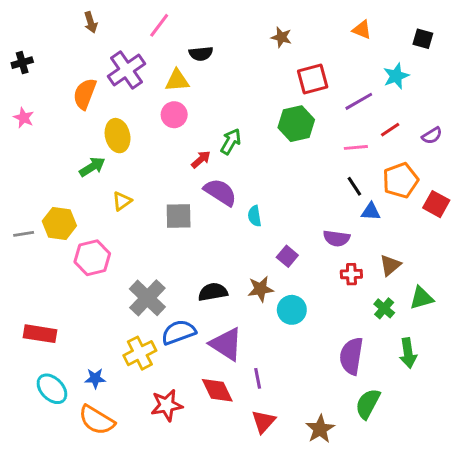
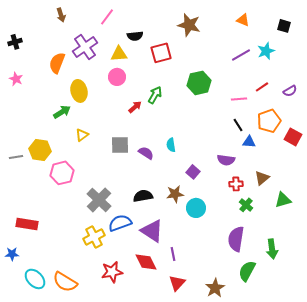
brown star: (281, 37) -> (189, 25), size x1.6
red square: (313, 79) -> (161, 53), moved
purple line: (359, 101) -> (241, 55), moved
purple semicircle: (220, 192) -> (146, 153), moved, size x0.7
green cross: (384, 308) -> (246, 205), moved
green arrow: (408, 353) -> (272, 249), moved
blue star: (95, 378) -> (12, 254), moved
cyan ellipse: (52, 389) -> (35, 279), moved

